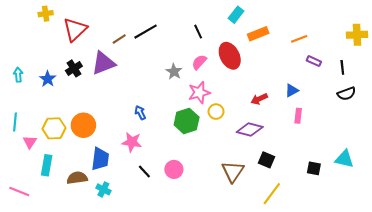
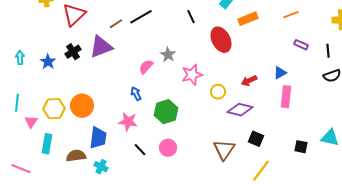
orange line: (299, 39) -> (291, 15), moved
pink semicircle: (199, 62) -> (146, 67), moved
yellow circle: (216, 112) -> (218, 92), moved
pink rectangle: (298, 116) -> (286, 97), size x1.5
green hexagon: (187, 121) -> (166, 112), moved

